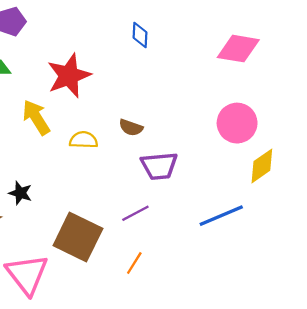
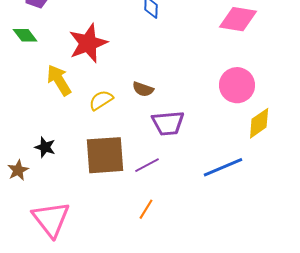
yellow semicircle: (84, 140) -> (101, 100), turned -35
brown square: (78, 237) -> (105, 155), moved, turned -30

